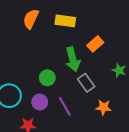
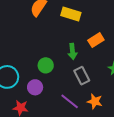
green arrow: (73, 59) -> (72, 51), size x0.7
purple line: (65, 106) -> (70, 101), moved, turned -30

